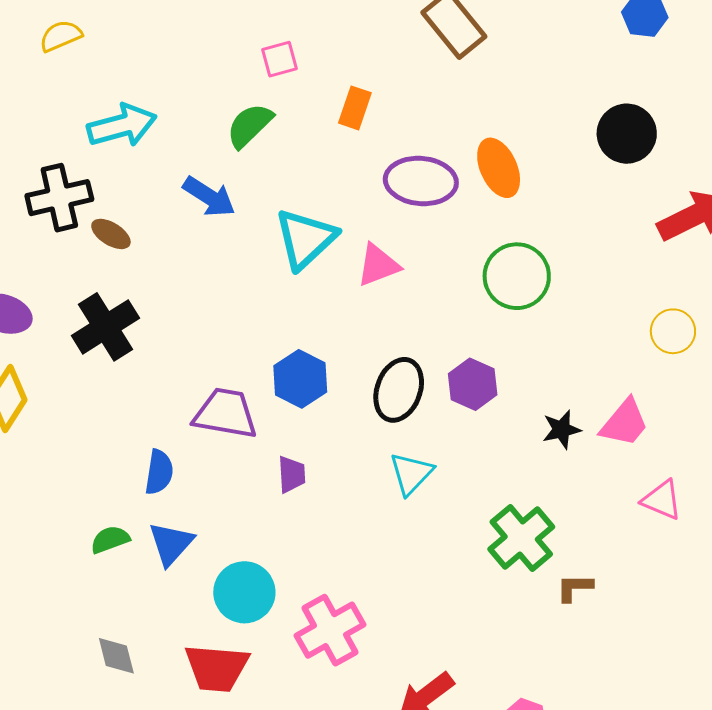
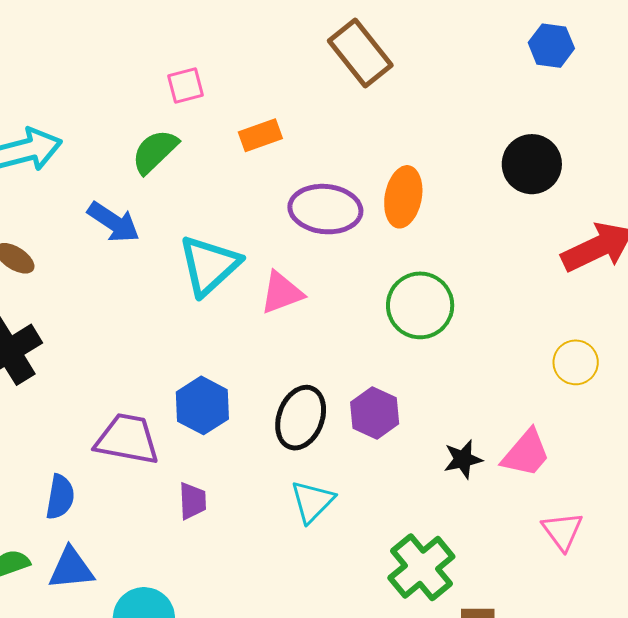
orange rectangle: (355, 108) -> (260, 135), turned 51
orange ellipse: (499, 168) -> (403, 197), turned 34
pink triangle: (662, 500) -> (562, 531), turned 30
blue triangle: (171, 544) -> (71, 569), turned 42

